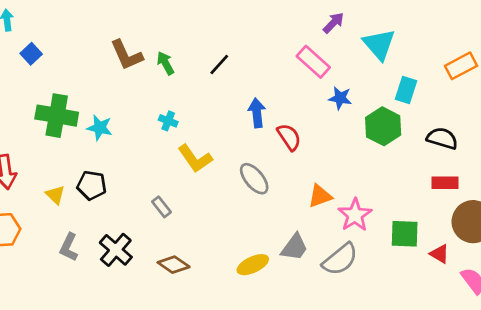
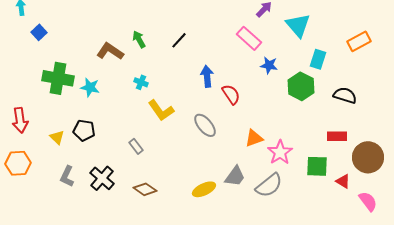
brown L-shape: (127, 55) -> (110, 51), moved, turned 148
red rectangle: (445, 183) -> (337, 136), moved

